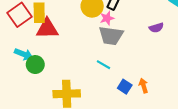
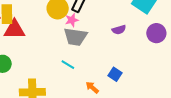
orange arrow: (143, 86) -> (92, 87), moved, turned -32
blue square: (125, 87) -> (115, 74), moved

